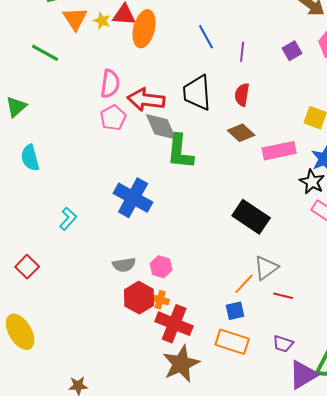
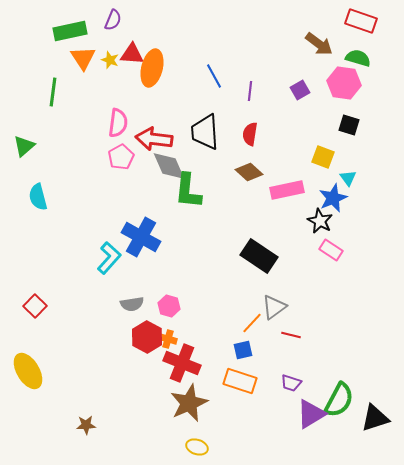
green line: (45, 53) -> (53, 92), turned 68
cyan L-shape: (68, 219) -> (109, 258), moved, size x1.4

